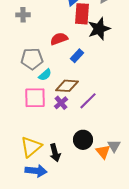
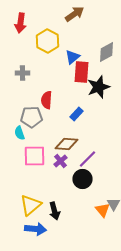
red semicircle: (59, 39) -> (46, 100), moved, turned -66
cyan semicircle: (45, 75) -> (20, 133), moved, turned 112
black circle: (83, 140) -> (82, 179), moved

